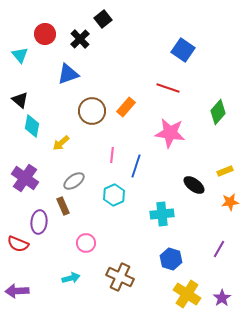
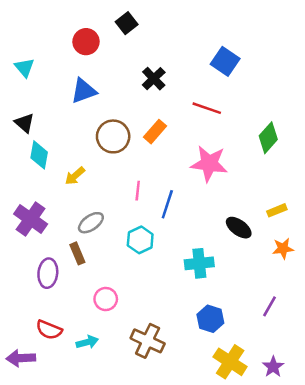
red circle: (45, 34) -> (86, 42), moved
black cross: (80, 39) -> (154, 79), moved
red semicircle: (18, 244) -> (49, 330), moved

